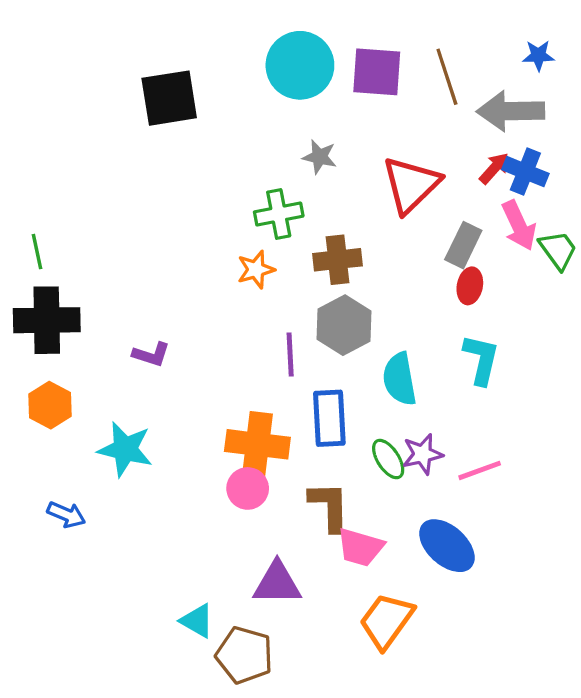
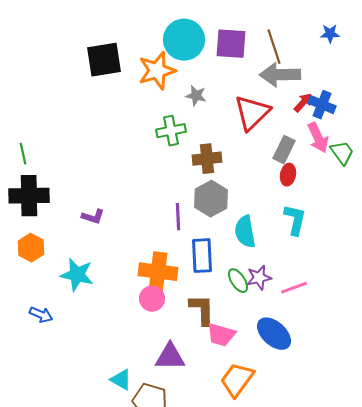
gray arrow: (511, 111) -> (280, 75), moved
orange star: (256, 270) -> (157, 71), moved, size x1.6

